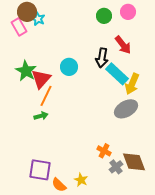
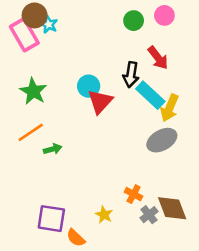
pink rectangle: (19, 27) -> (24, 35), size x1.4
red triangle: (41, 79) -> (100, 102), moved
orange line: (46, 96) -> (31, 132), moved, turned 30
yellow star: (81, 180) -> (104, 215), moved

